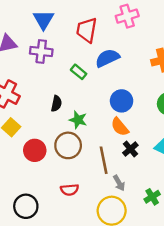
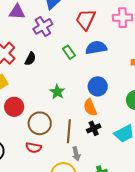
purple cross: (41, 51) -> (43, 26), turned 36
black semicircle: (56, 104) -> (30, 59), moved
brown circle: (68, 145) -> (40, 123), moved

